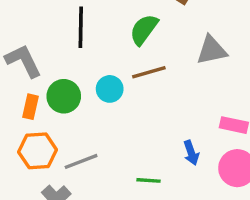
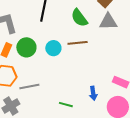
green semicircle: (144, 30) -> (79, 18), turned -84
gray triangle: (212, 50) -> (108, 22), moved

